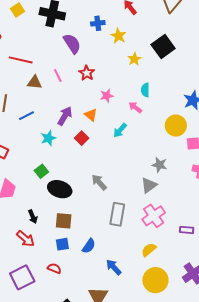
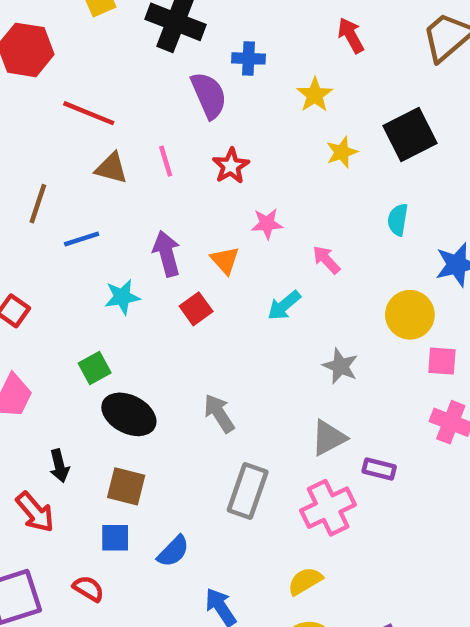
blue cross: (98, 23) -> (248, 58), moved
cyan semicircle: (145, 90) -> (398, 220), moved
purple arrow: (65, 116) -> (167, 254), turned -54
gray star: (159, 165) -> (340, 366), moved
purple rectangle: (187, 230) -> (379, 469), moved

